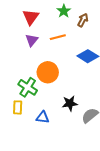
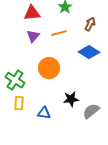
red triangle: (31, 17) -> (32, 13), turned 48
brown arrow: (83, 20) -> (90, 24), moved
green cross: (28, 87) -> (15, 80), moved

